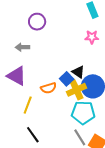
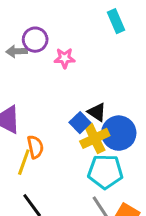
pink star: (92, 37) -> (65, 58), moved
gray arrow: (22, 47) -> (17, 51), moved
orange semicircle: (48, 88) -> (35, 147), moved, turned -84

